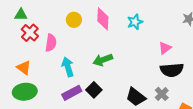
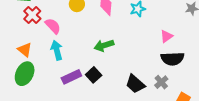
pink semicircle: (51, 43) -> (53, 26), turned -54
cyan arrow: (68, 67) -> (57, 50), moved
green ellipse: (25, 92) -> (25, 74), turned -60

